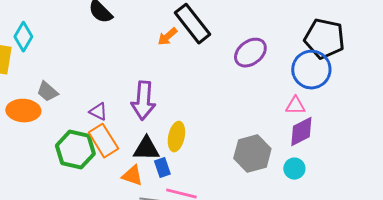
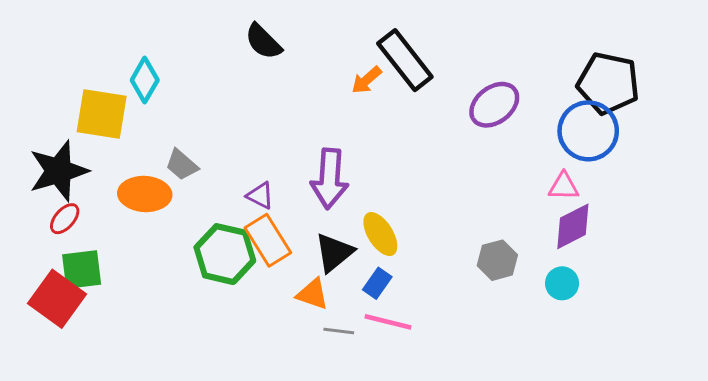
yellow ellipse: (176, 137) -> (380, 234), turned -44
black triangle: (146, 149) -> (334, 253), turned -40
gray hexagon: (252, 154) -> (497, 260), size x0.7
blue rectangle: (162, 168) -> (377, 283), moved, turned 54

